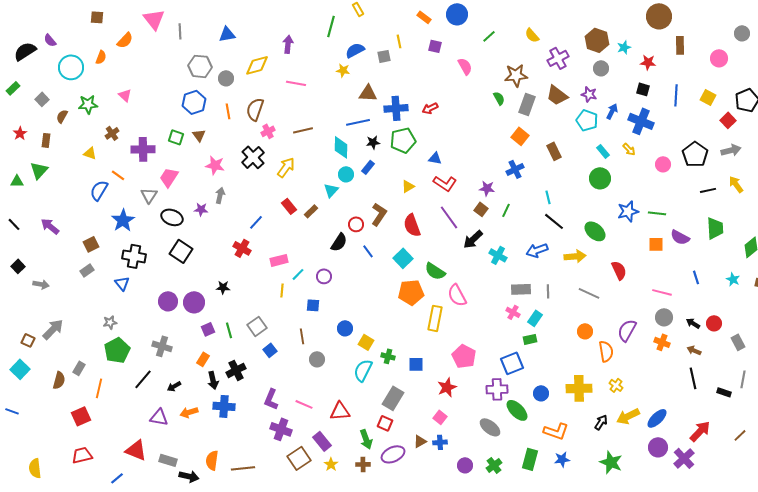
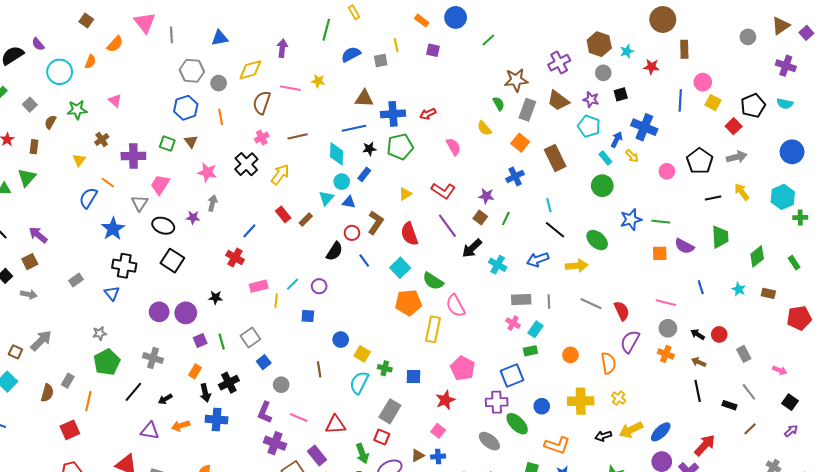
brown square: (97, 17) -> (86, 21), turned 32
yellow semicircle: (532, 35) -> (484, 128), moved
pink circle: (719, 58) -> (703, 82), moved
pink semicircle: (465, 66) -> (454, 147), moved
yellow star: (343, 70) -> (318, 81), moved
black square: (643, 89) -> (621, 94), moved, turned -32
brown semicircle: (255, 109) -> (262, 103), moved
blue arrow: (612, 111) -> (617, 140), moved
brown rectangle: (554, 151) -> (555, 158), size x1.4
yellow triangle: (90, 153) -> (79, 160), turned 48
blue triangle: (435, 158) -> (349, 202), moved
brown square: (91, 244) -> (30, 262), moved
pink rectangle: (279, 260) -> (259, 286), moved
red semicircle: (619, 270) -> (622, 311), moved
orange circle: (585, 331) -> (570, 355), moved
brown line: (302, 336) -> (319, 369), moved
gray circle: (317, 359) -> (281, 385), moved
gray line: (743, 379) -> (749, 392), turned -48
black arrow: (601, 422) -> (603, 436), turned -140
brown line: (740, 435) -> (750, 429), moved

